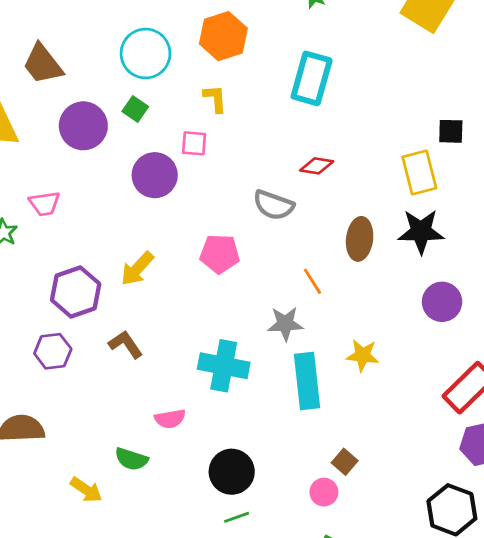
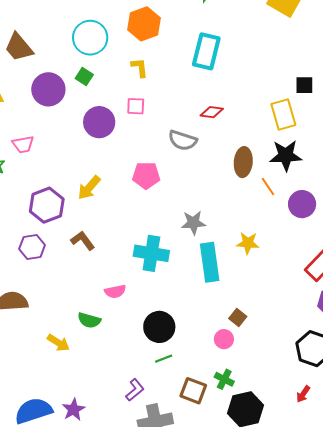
pink square: (194, 143) -> (136, 106), moved
orange line: (312, 281) -> (268, 187), moved

